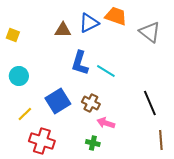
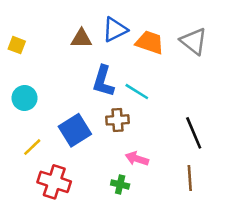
orange trapezoid: (116, 16) -> (150, 42), moved
brown cross: (91, 103) -> (117, 120), moved, turned -30
brown line: (161, 140) -> (190, 178), moved

